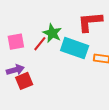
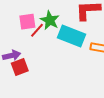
pink square: (16, 42) -> (27, 22), moved

